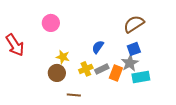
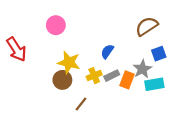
blue square: (134, 49) -> (159, 54), moved
yellow star: (63, 57) -> (69, 62), size x1.5
brown line: (74, 95) -> (81, 104), turned -56

